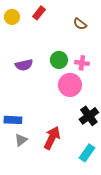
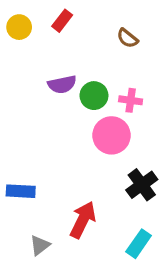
purple semicircle: (24, 65) -> (62, 84), moved
gray triangle: (21, 140) -> (40, 245), moved

